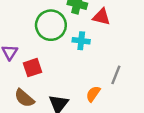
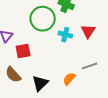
red triangle: (101, 17) -> (88, 31), moved, turned 42
gray line: (116, 75) -> (90, 66), turned 42

